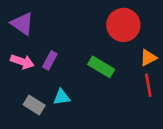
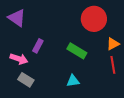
pink arrow: (22, 62) -> (19, 59), moved
cyan triangle: (62, 97) -> (73, 81), moved

